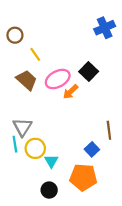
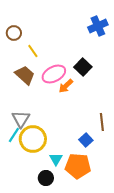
cyan line: (15, 144) -> (14, 135), turned 42
yellow circle: (35, 148) -> (33, 139), size x1.4
cyan triangle: (51, 161) -> (56, 159), moved

